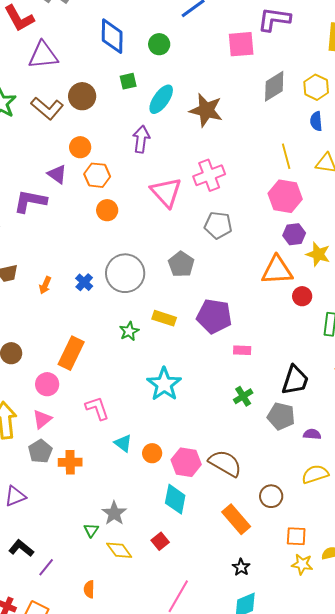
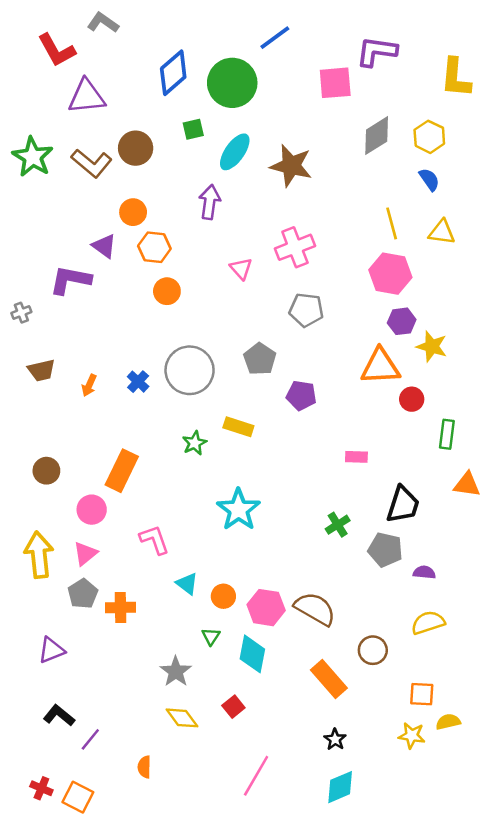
blue diamond: (112, 36) -> (173, 73), turned 48
green circle: (159, 44) -> (232, 83), size x1.8
blue semicircle: (316, 121) -> (429, 179), turned 150
pink triangle: (166, 192) -> (241, 269), size x0.6
purple pentagon: (214, 316) -> (301, 395), moved, size x0.7
pink rectangle: (242, 350) -> (356, 457), moved
green triangle: (91, 530) -> (211, 636), moved
orange square: (296, 536) -> (422, 694), moved

